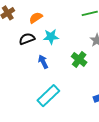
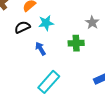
green cross: (79, 59) -> (76, 43), turned -35

